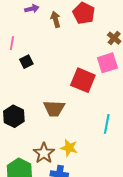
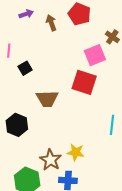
pink square: (107, 63) -> (95, 55), moved
brown trapezoid: (54, 108) -> (47, 99), moved

